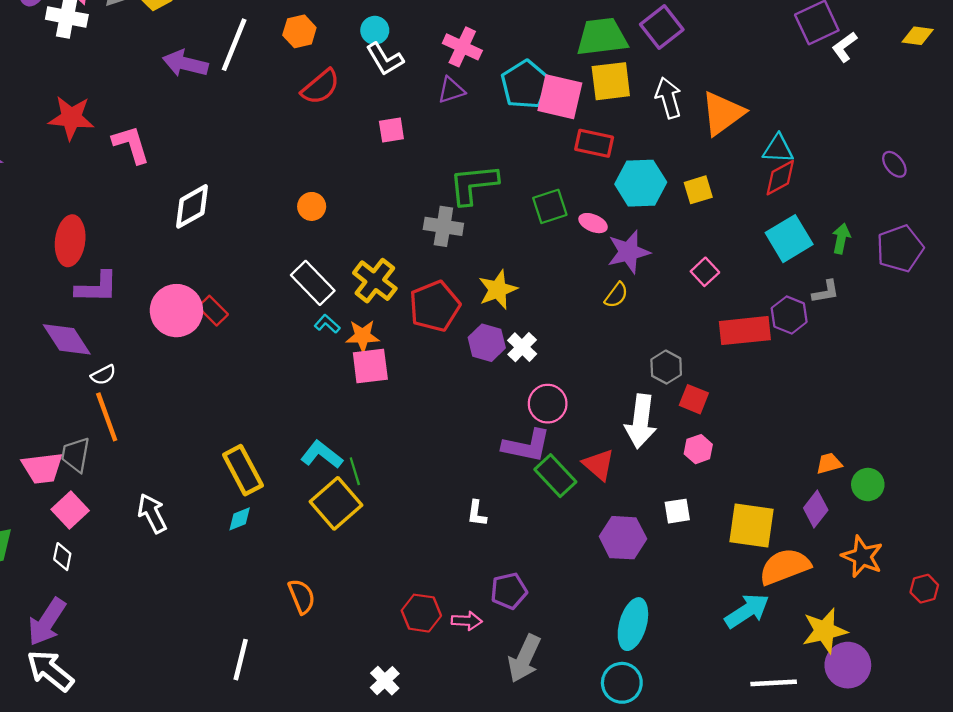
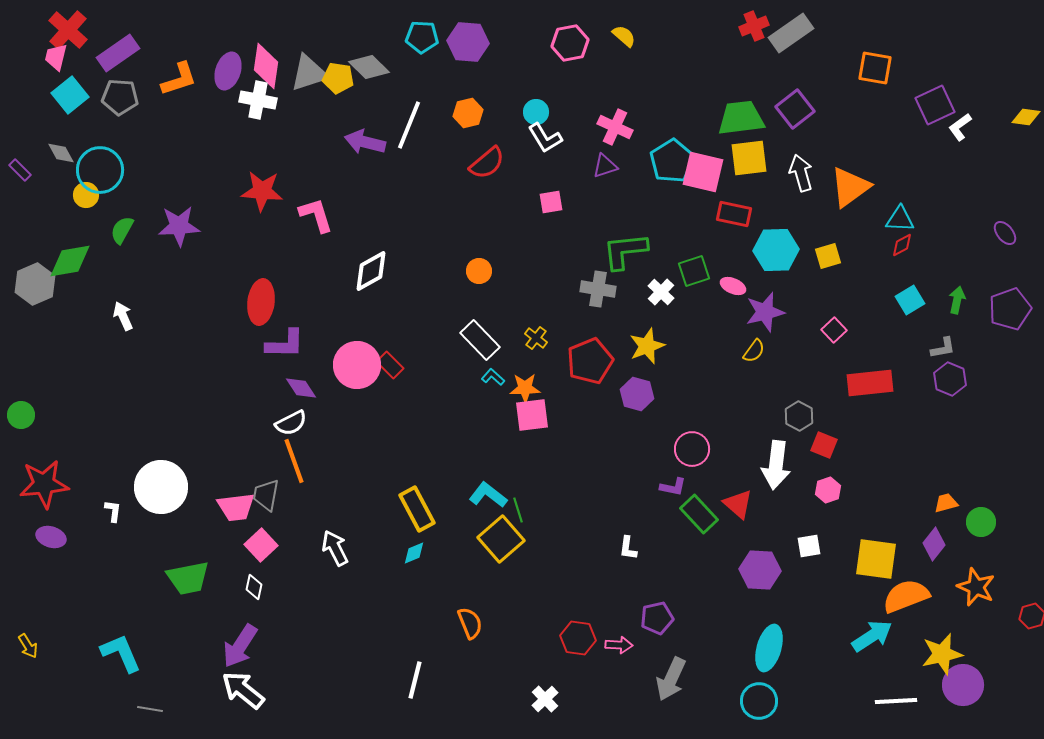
red diamond: (780, 178) -> (902, 245), size x0.7
cyan square: (789, 239) -> (910, 300), size x0.7
yellow cross: (375, 281) -> (536, 338), size x0.6
purple hexagon: (789, 315) -> (950, 379), moved
purple diamond: (67, 339) -> (301, 388), moved, size x0.7
white cross: (522, 347) -> (661, 292), moved
white semicircle: (103, 375) -> (291, 423), size x1.4
purple L-shape: (527, 446) -> (673, 487), size x0.6

